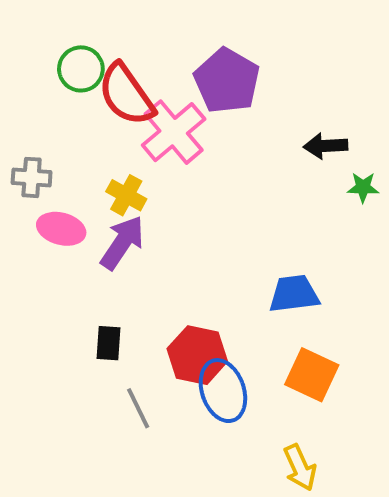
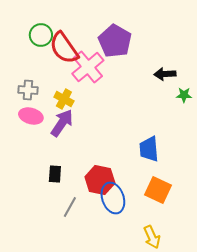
gray cross: (32, 177) -> (28, 90), moved
blue trapezoid: (294, 294) -> (149, 149), turned -88
gray line: (138, 408) -> (70, 207), turned 55

